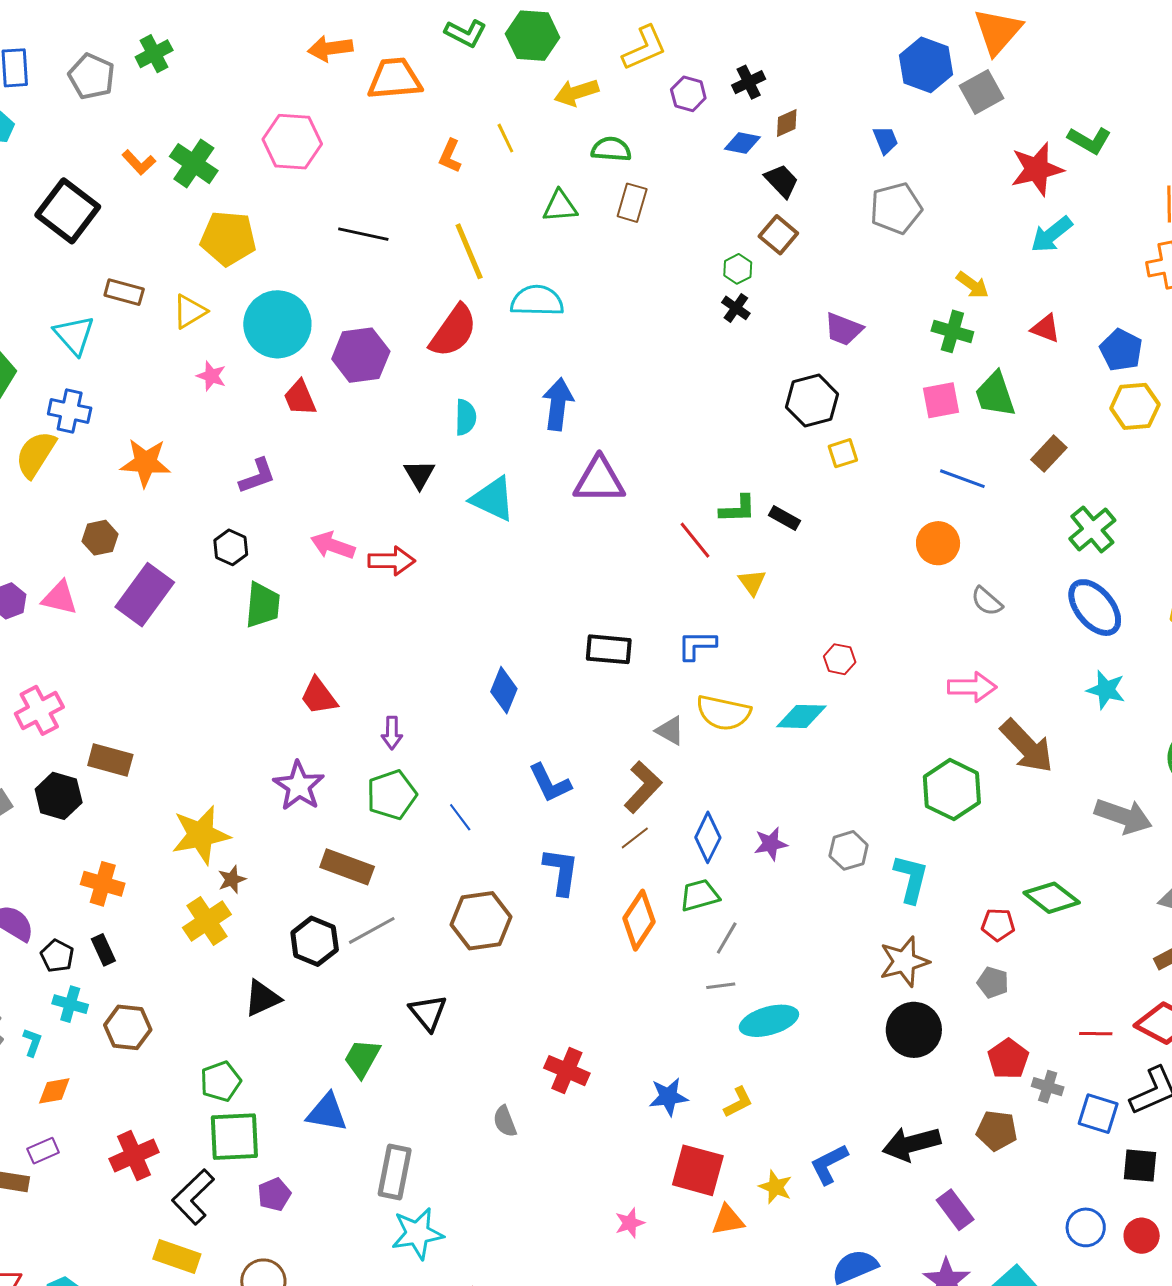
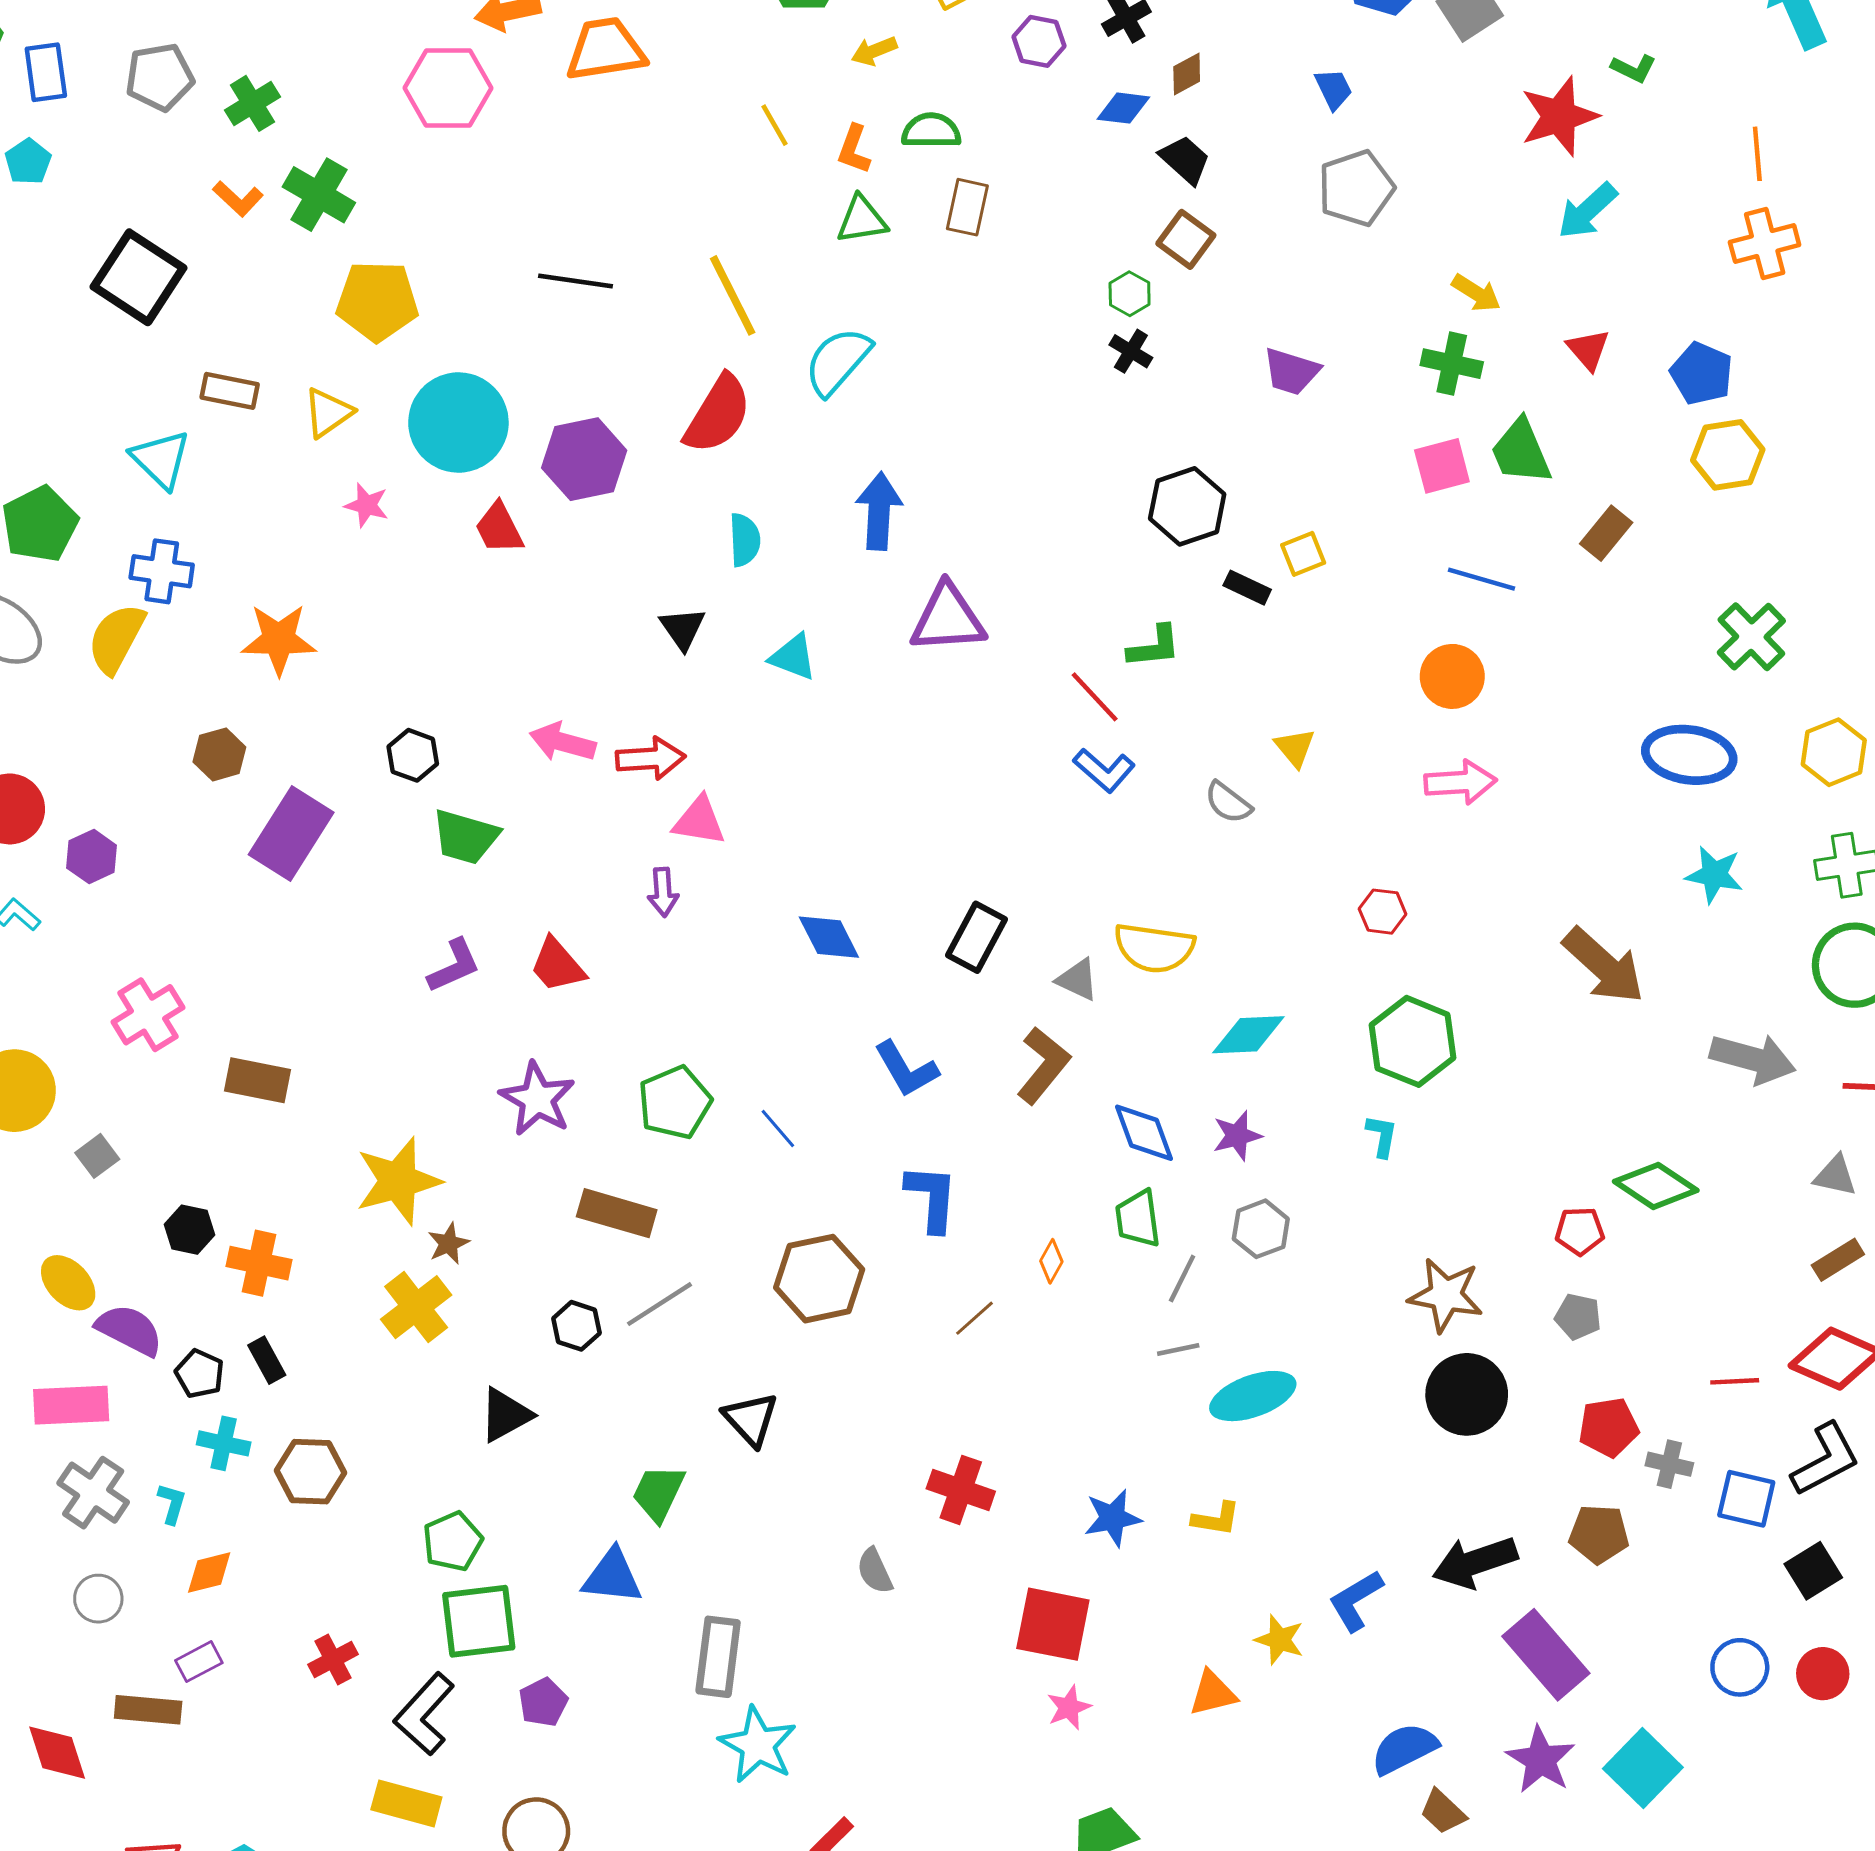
green cross: (154, 54) -> (252, 103), moved
gray pentagon: (92, 76) -> (160, 77), turned -30
yellow arrow: (576, 93) -> (874, 51), size x0.7
green L-shape: (1089, 140) -> (1634, 68), size x0.7
pink hexagon: (292, 142) -> (448, 88), moved
orange L-shape: (450, 156) -> (854, 149), moved
cyan semicircle: (537, 301) -> (838, 361), turned -46
red triangle: (1046, 328) -> (1588, 350), turned 32
black hexagon: (812, 401) -> (1187, 506), moved
purple L-shape: (257, 476) -> (454, 966), moved
cyan triangle: (493, 499) -> (793, 657), size x0.7
black rectangle: (785, 518) -> (1247, 588), moved
green cross: (1092, 529) -> (1751, 637), moved
yellow triangle: (752, 582) -> (1295, 748), moved
pink triangle: (60, 598) -> (699, 821), moved
gray semicircle: (987, 601) -> (1228, 802), moved
green trapezoid: (263, 605) -> (465, 837), turned 105
blue ellipse: (1095, 608) -> (1689, 755), turned -38
blue L-shape: (697, 645) -> (1104, 770), moved, turned -135
black rectangle: (609, 649) -> (977, 937), moved, turned -63
red hexagon: (840, 659) -> (1383, 912), moved
pink arrow: (972, 687) -> (1460, 782), moved
blue diamond: (504, 690) -> (829, 937), turned -45
cyan diamond: (801, 716) -> (1248, 1035), moved
purple arrow: (392, 733) -> (663, 892), moved
green hexagon: (952, 790) -> (1413, 1041), moved
black hexagon: (59, 796) -> (189, 1230), moved, size x0.7
blue diamond: (708, 837) -> (1144, 1133), turned -42
brown line: (635, 838) -> (975, 1318), moved
gray hexagon: (849, 850) -> (1261, 1229), moved
cyan L-shape: (911, 879) -> (1382, 1136), moved, size x0.6
green trapezoid: (700, 895) -> (1138, 1219), turned -78
orange diamond: (639, 920) -> (1051, 1261), size x0.5
black hexagon: (315, 941) -> (576, 1326), size x0.7
brown star: (904, 962) -> (1446, 1295), turned 30
red pentagon: (1008, 1059) -> (1609, 1427), turned 30
yellow L-shape: (738, 1102) -> (1216, 1519), turned 40
red cross: (134, 1156) -> (333, 1659), size x0.7
black square: (1140, 1166) -> (1813, 1571), turned -33
red square: (698, 1170) -> (1053, 1624), moved
purple rectangle: (955, 1210) -> (1546, 1655), size x1.5
cyan star: (417, 1233) -> (758, 1745), turned -30

